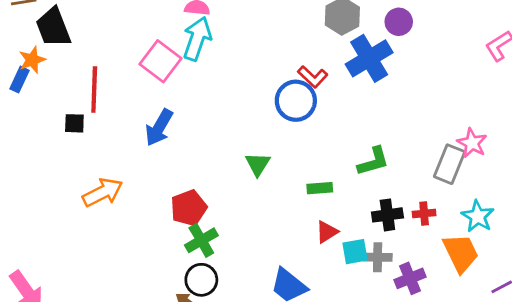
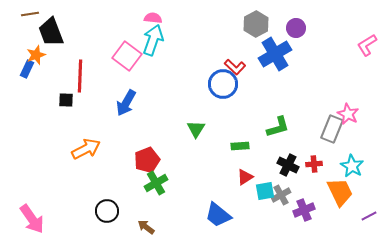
black cross: (387, 215) -> (288, 165), turned 35
gray cross: (378, 257) -> (281, 195), turned -30
black circle: (201, 280) -> (107, 211), moved

